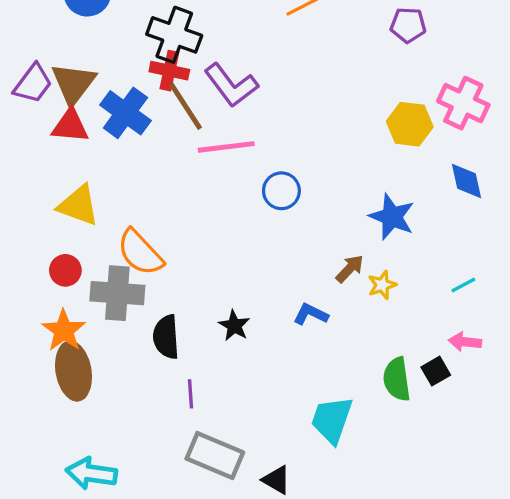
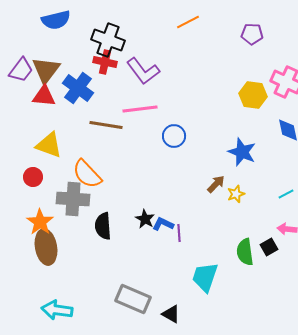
brown line: (186, 106) -> (106, 125), moved, turned -48
red circle: (65, 270) -> (33, 177), moved
blue L-shape: (311, 314) -> (163, 224), moved
purple line: (190, 394) -> (179, 233), moved

